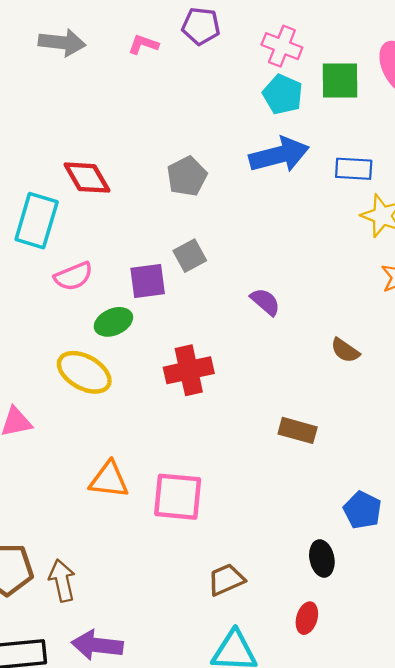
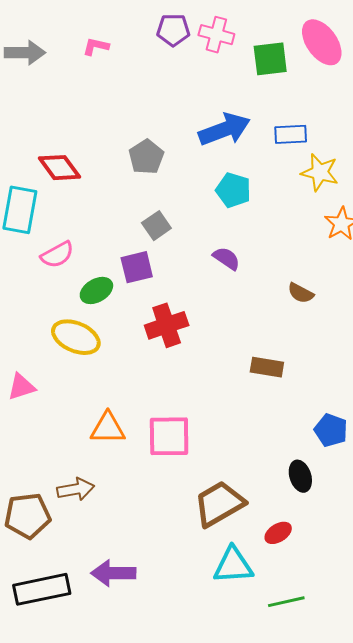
purple pentagon: (201, 26) -> (173, 30), moved
cyan pentagon: (283, 94) -> (233, 190), moved
purple square: (148, 281) -> (137, 267), moved
brown arrow: (62, 580) -> (76, 489), moved, turned 99
brown trapezoid: (226, 580) -> (219, 504), size x1.6
red ellipse: (307, 618) -> (278, 533), moved, turned 48

